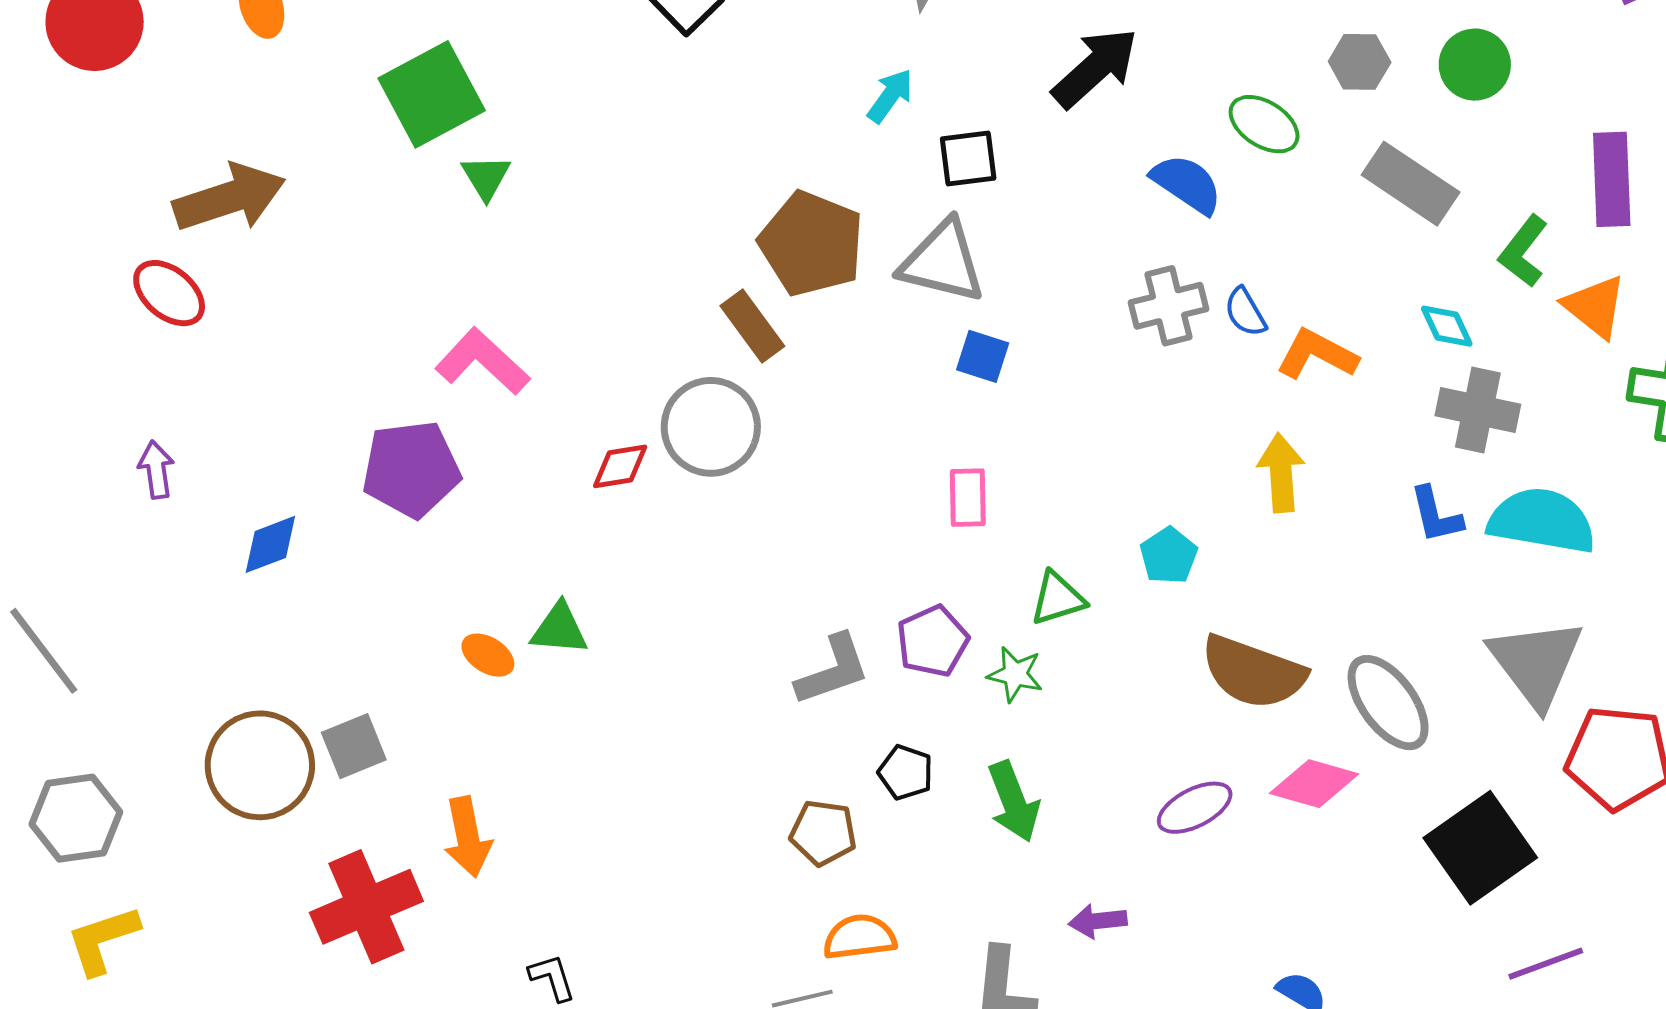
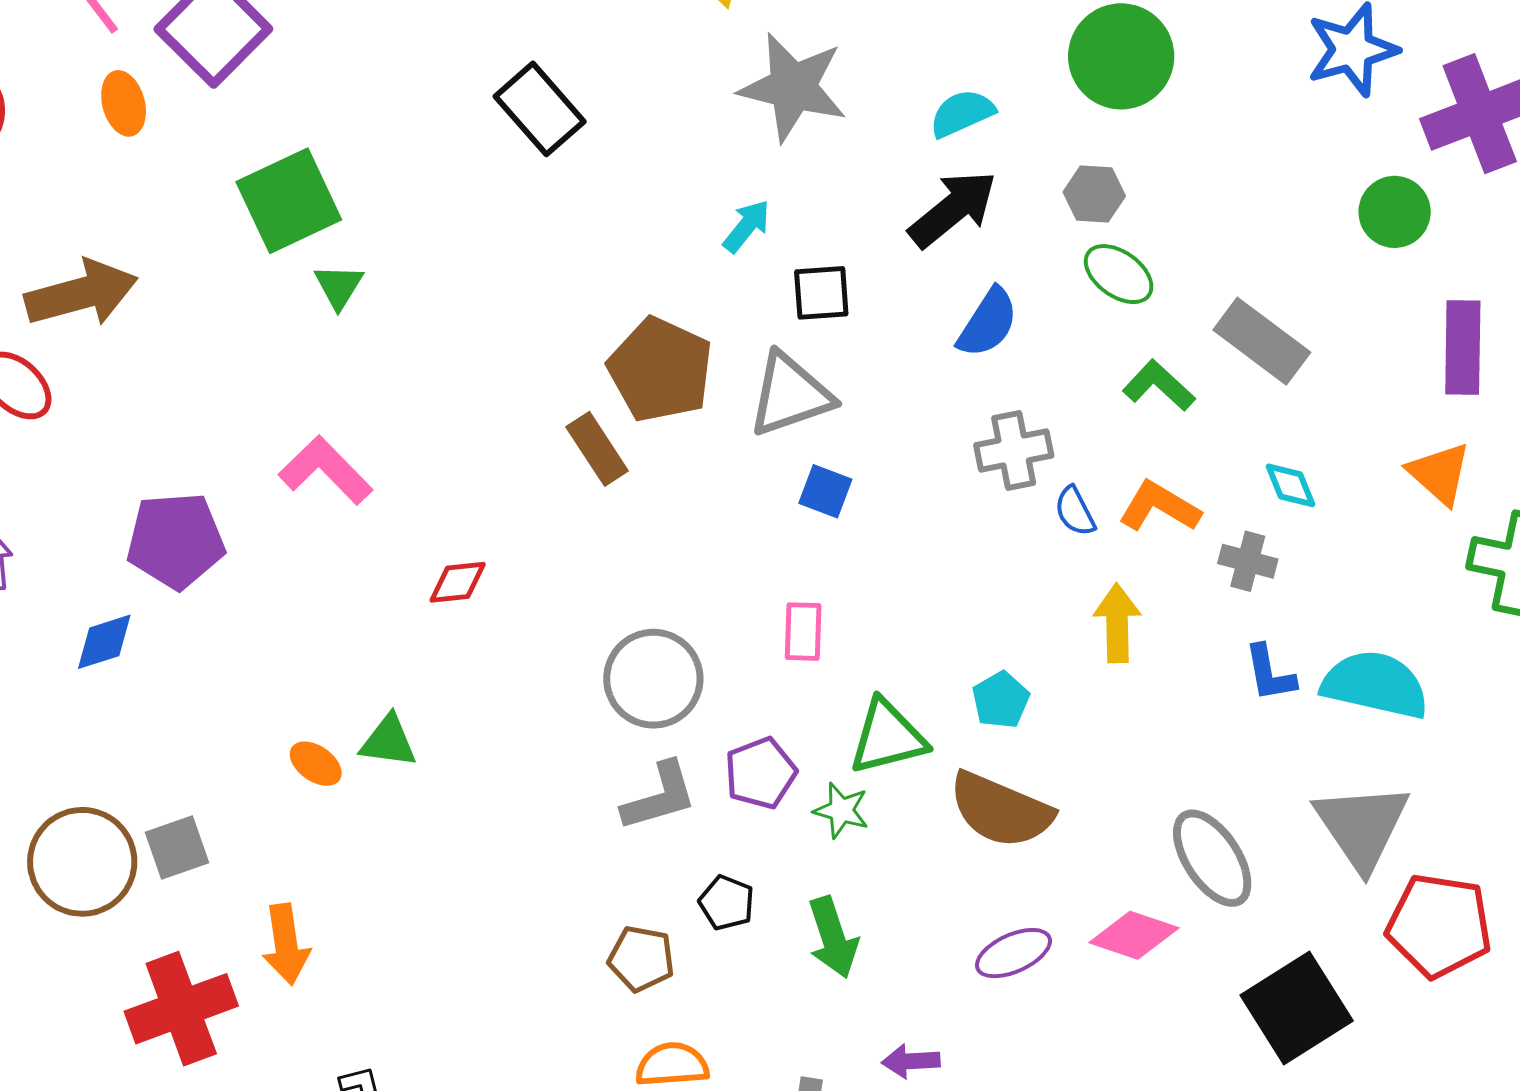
gray hexagon: (1360, 62) -> (1094, 194), moved
green circle: (1475, 65) -> (1395, 212), moved
blue semicircle: (1187, 184) -> (988, 323), moved, turned 86
green L-shape: (1523, 251) -> (1159, 386), moved, turned 92
gray triangle: (942, 262) -> (790, 395), turned -36
blue semicircle: (1245, 312) -> (1075, 511), moved
gray cross: (1478, 410) -> (1248, 561), moved, size x0.7
gray circle: (711, 427) -> (653, 679), moved
purple pentagon: (411, 469) -> (176, 541), moved
green triangle: (1058, 599) -> (888, 737), size x1.4
brown semicircle: (1253, 672) -> (1001, 810), moved

